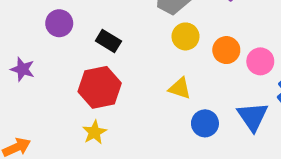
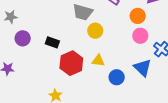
orange circle: (226, 50) -> (138, 16), moved
red hexagon: (100, 87) -> (71, 63), moved

